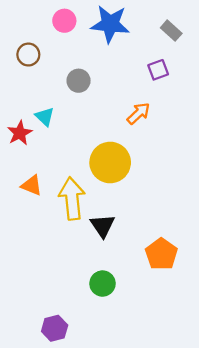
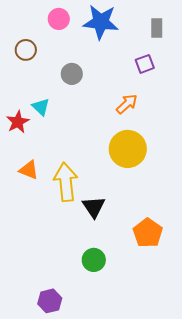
gray rectangle: (171, 31) -> (157, 28), turned 48
yellow circle: (110, 162) -> (128, 149), moved

